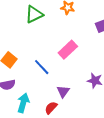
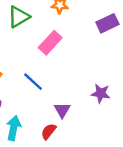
pink rectangle: (68, 50) -> (50, 43), moved

